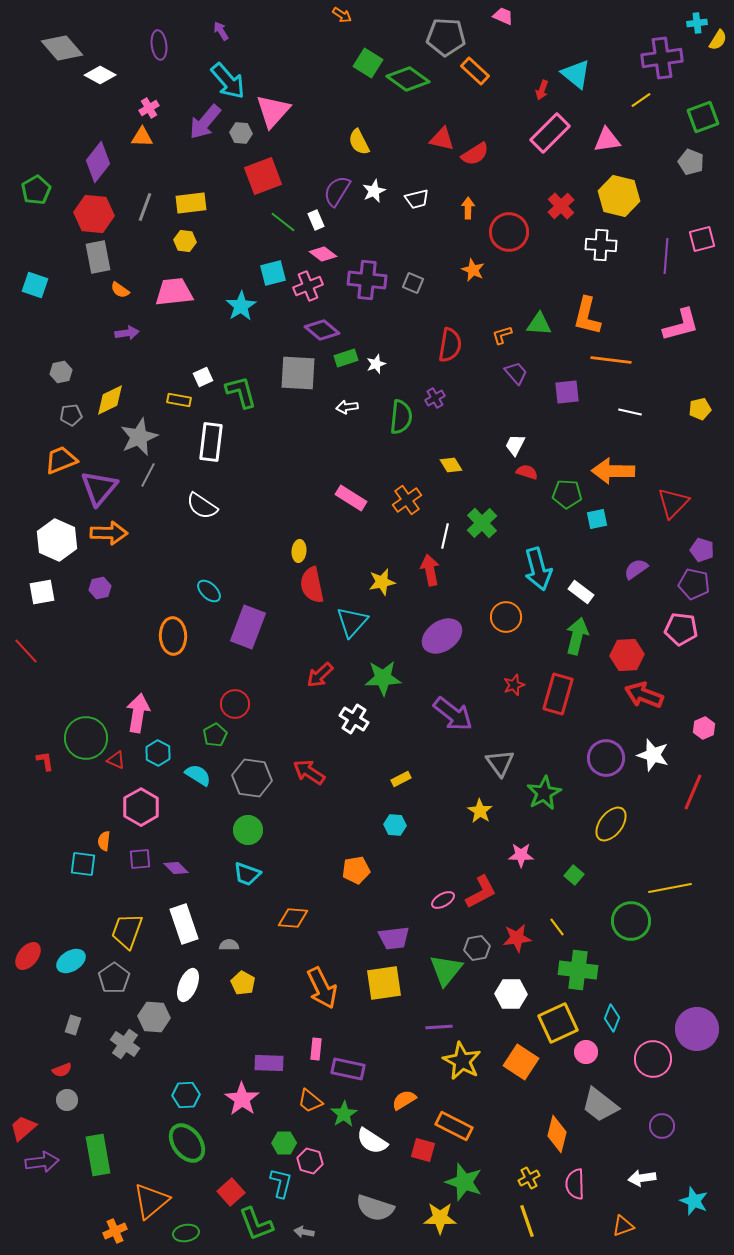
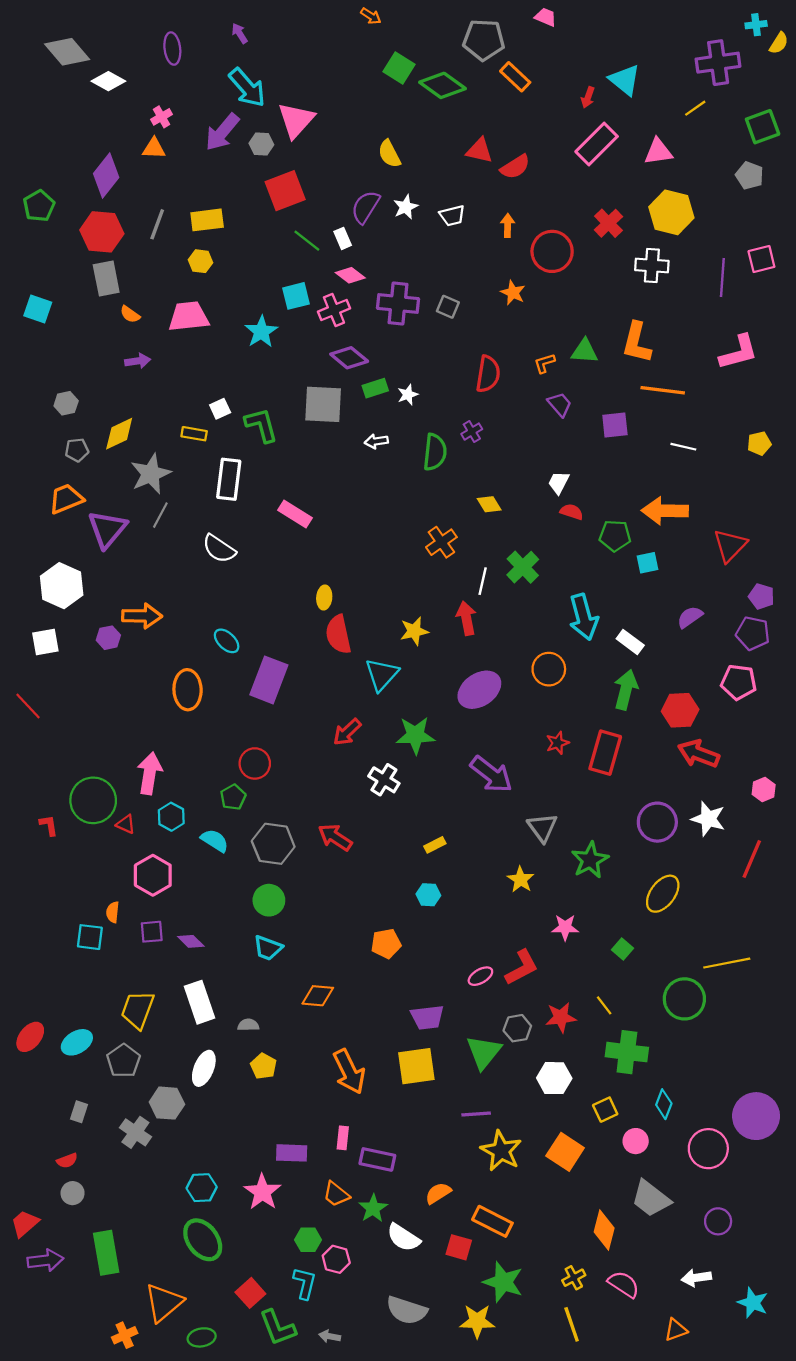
pink rectangle: (351, 498) -> (295, 514), moved
orange arrow: (109, 533) -> (142, 616), moved
yellow square: (558, 1023) -> (605, 1110), size x0.6
pink semicircle: (575, 1184) -> (624, 1284), turned 124

